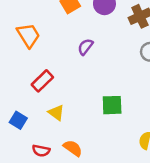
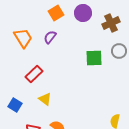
purple semicircle: (85, 47) -> (50, 37), moved
green square: (112, 105) -> (94, 58), moved

